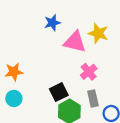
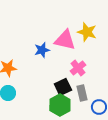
blue star: (52, 23) -> (42, 50), moved
black square: (59, 92) -> (63, 87), moved

